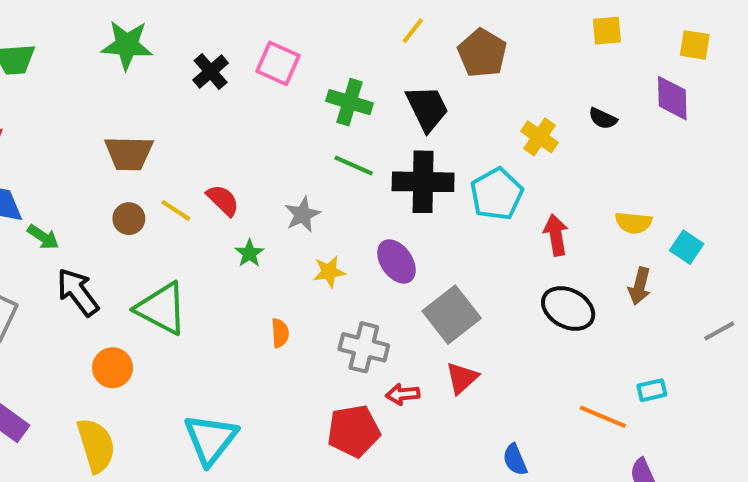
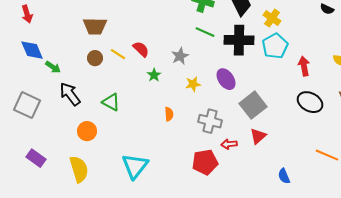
yellow cross: (539, 137) -> (272, 18), moved
green triangle: (162, 308) -> (111, 102), size x0.7

